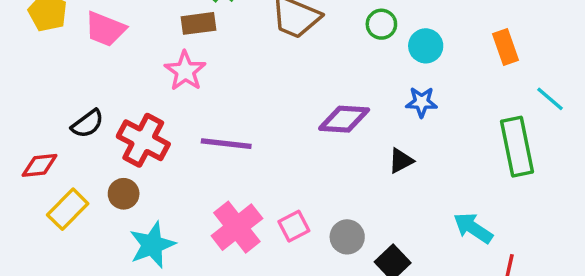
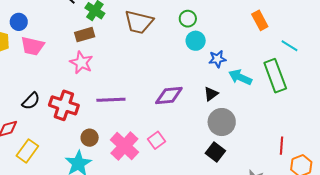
cyan circle: (426, 46) -> (196, 41), moved
purple diamond: (344, 119) -> (169, 95), moved
brown circle: (124, 194) -> (90, 138), moved
cyan arrow: (473, 228) -> (240, 77), moved
gray circle: (347, 237) -> (222, 122), moved, size x1.4

